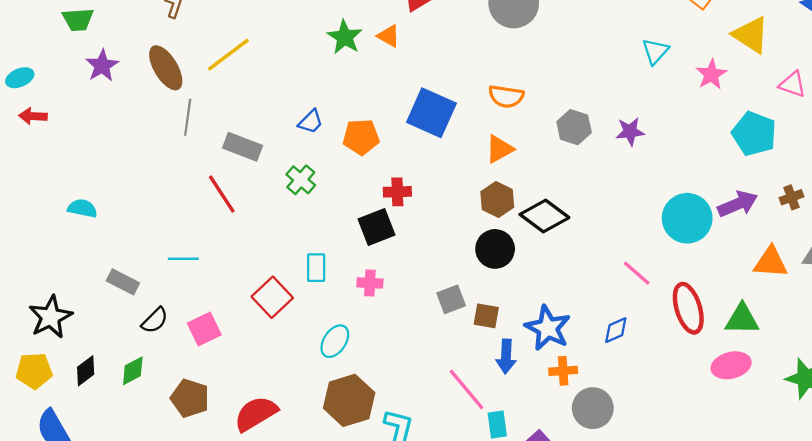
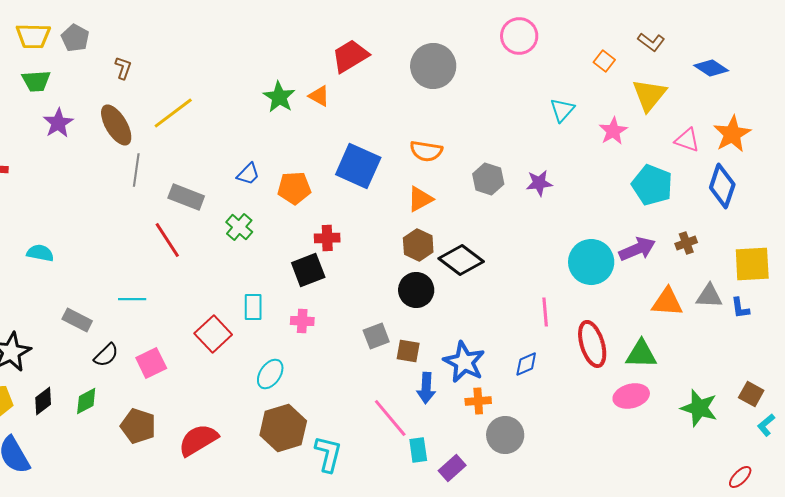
yellow triangle: (751, 35) -> (649, 95), turned 36
pink line: (637, 273) -> (545, 312), turned 44

